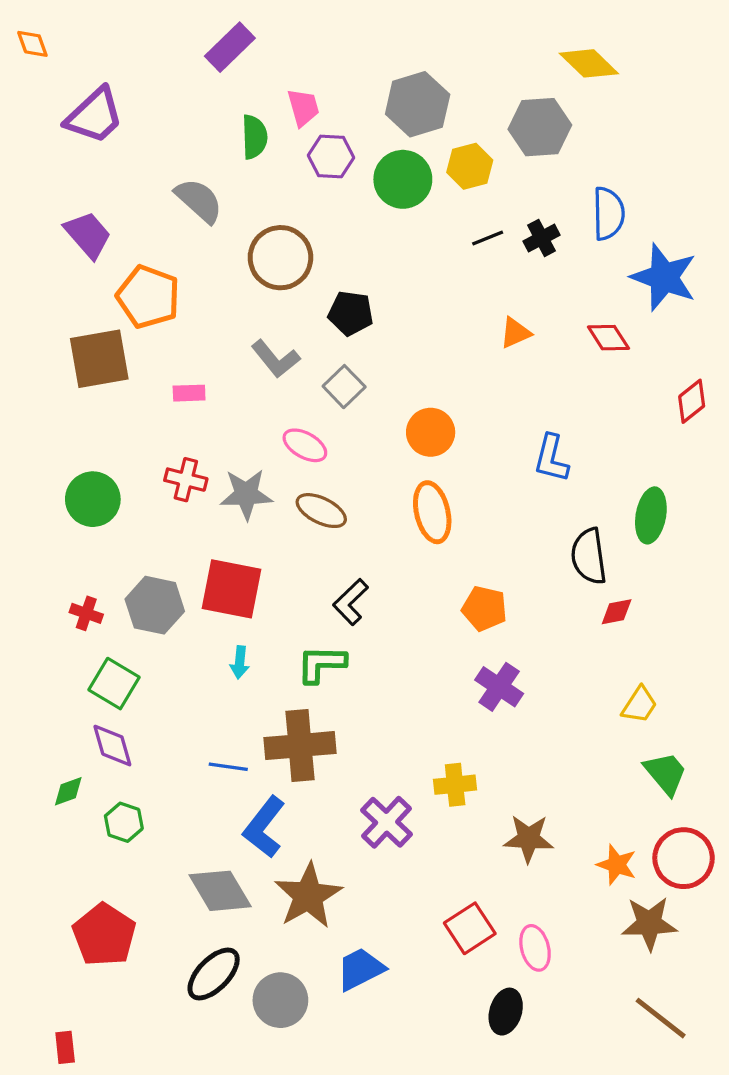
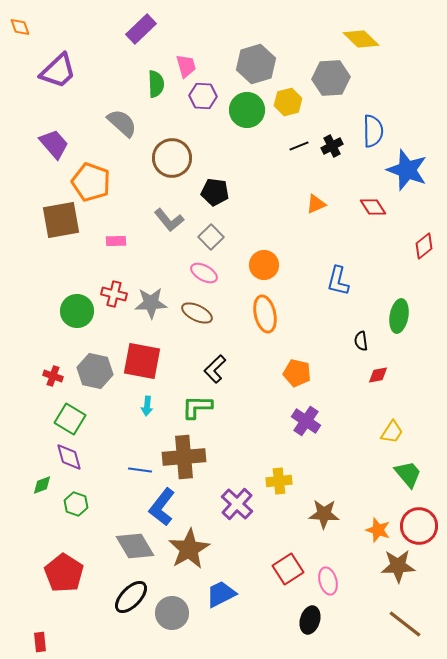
pink ellipse: (305, 445) -> (204, 273), moved
green circle: (93, 499) -> (77, 311), moved
black semicircle: (589, 556) -> (361, 341), size x0.6

